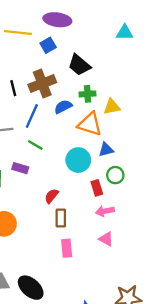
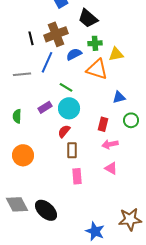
green line: (35, 145) -> (66, 87), moved
blue triangle: (106, 150) -> (119, 97), moved
cyan circle: (78, 160) -> (69, 108), moved
purple rectangle: (20, 168) -> (45, 107), moved, turned -48
green circle: (115, 175) -> (131, 120), moved
red rectangle: (97, 188) -> (103, 124), turned 32

